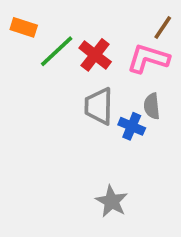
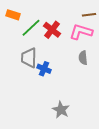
brown line: (163, 27) -> (89, 15), turned 48
gray trapezoid: (99, 106) -> (29, 58), moved
blue cross: (132, 126) -> (44, 69), moved

